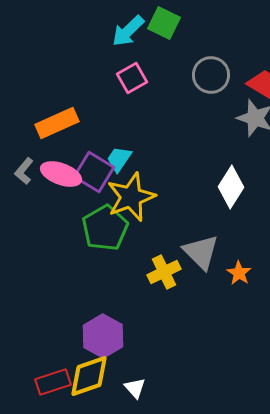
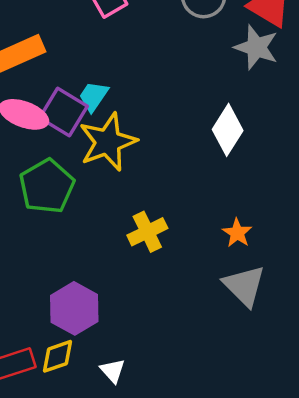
green pentagon: (105, 228) -> (47, 186), moved
gray triangle: (201, 252) -> (244, 286), moved
yellow diamond: (89, 376) -> (58, 356), size x0.7

